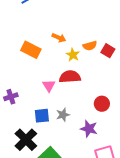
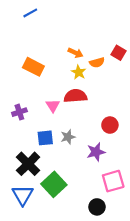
orange arrow: (59, 38) -> (75, 53), moved
red square: (108, 51) -> (119, 53), moved
purple cross: (11, 97) -> (19, 112), moved
purple star: (89, 129) -> (96, 152), turned -30

